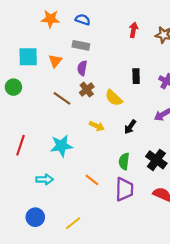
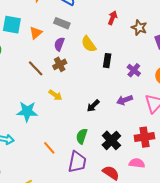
yellow semicircle: (114, 98) -> (89, 44), moved
yellow arrow: (97, 126) -> (55, 95), moved

